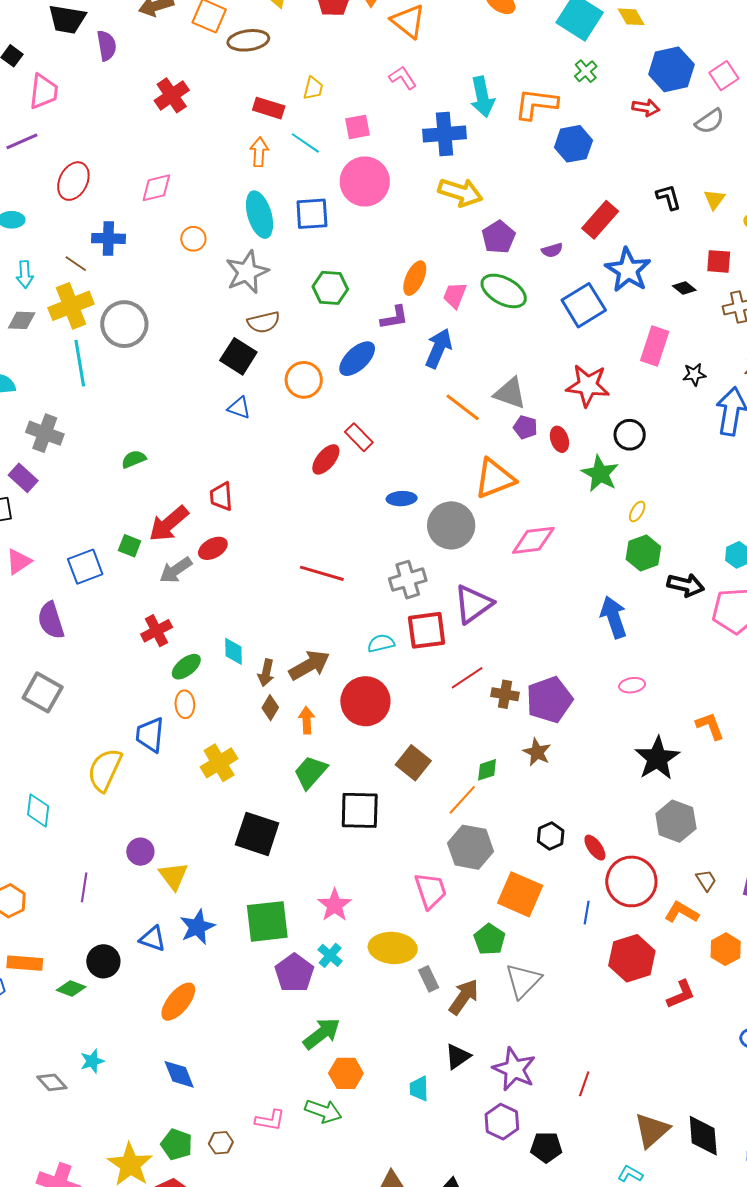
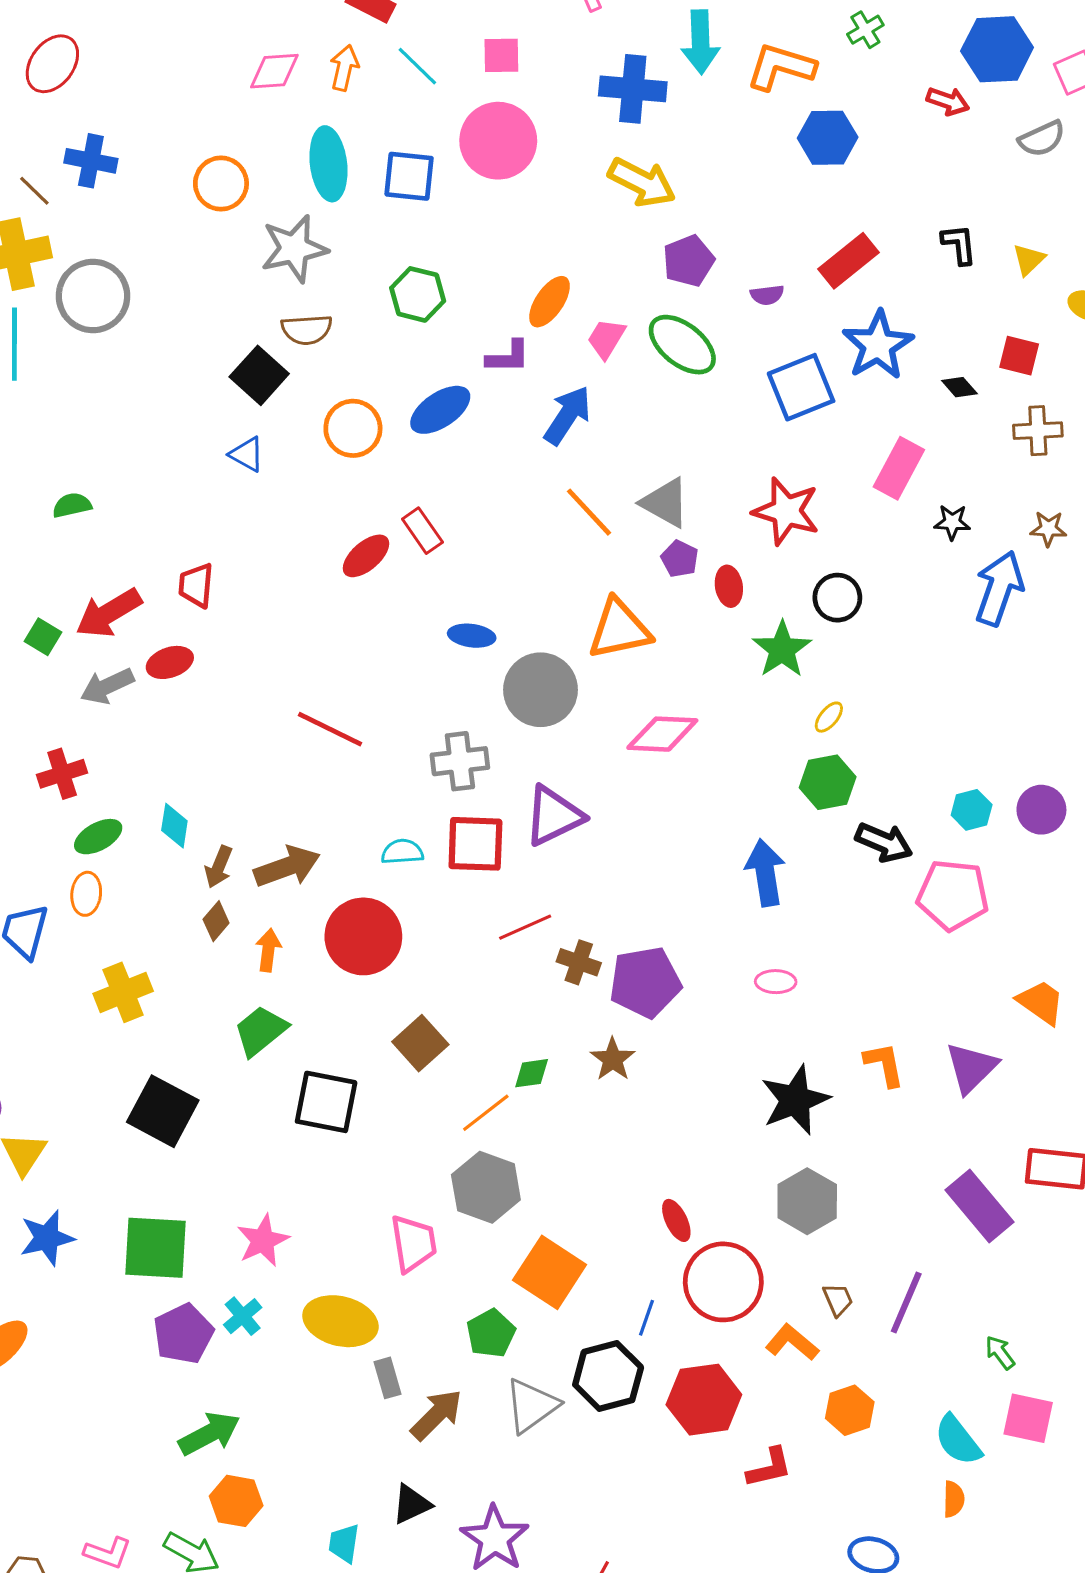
pink diamond: (156, 188) -> (274, 71), moved
orange circle: (193, 239) -> (221, 183), size x1.4
black hexagon: (551, 836) -> (608, 1376), moved, size x1.6

